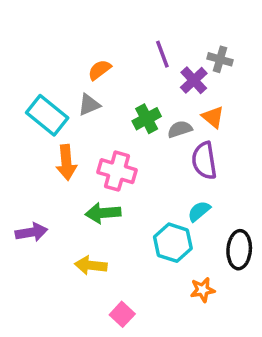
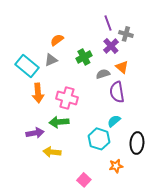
purple line: (162, 54) -> (108, 23), moved
green cross: (147, 119) -> (84, 57), moved
purple arrow: (31, 232) -> (35, 133), moved
pink square: (122, 314) -> (84, 180), moved

